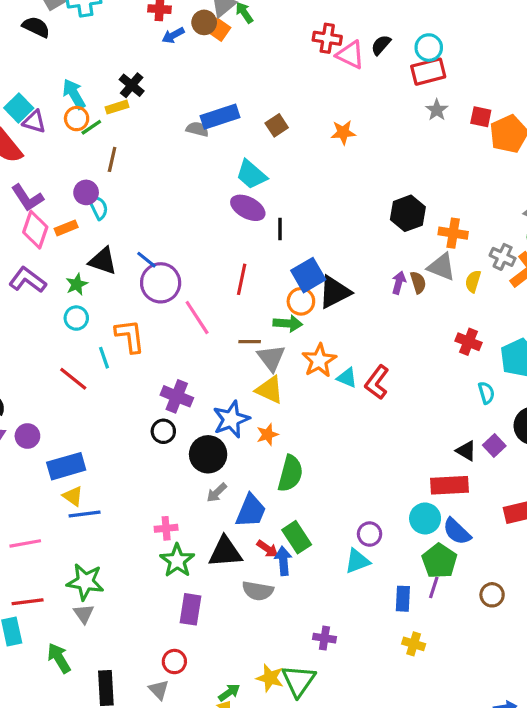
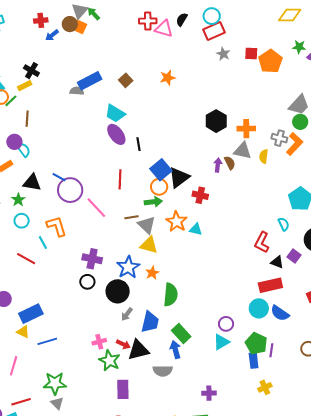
purple ellipse: (248, 208) -> (116, 134), turned 35
red cross: (468, 342) -> (200, 195), moved
red L-shape: (377, 382) -> (262, 242), moved
yellow triangle: (73, 496) -> (23, 332), moved
pink line: (25, 543) -> (14, 366), turned -54
red arrow: (267, 549) -> (123, 344), moved
green pentagon: (439, 561) -> (256, 343), moved
yellow cross: (414, 644) -> (265, 387), turned -32

